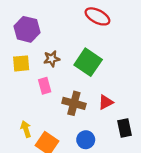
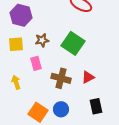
black rectangle: (124, 128) -> (96, 106), moved
yellow arrow: (26, 129) -> (16, 82), moved
blue circle: (86, 140) -> (61, 109), moved

